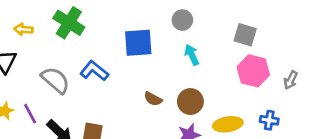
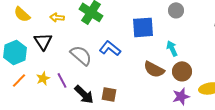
cyan arrow: (192, 55) -> (172, 48), moved
brown semicircle: (153, 99) -> (154, 69), size x1.5

